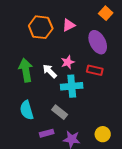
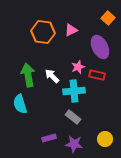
pink star: (68, 62) -> (78, 67), moved
cyan semicircle: (27, 110) -> (20, 104), moved
gray rectangle: (60, 112) -> (73, 117), moved

